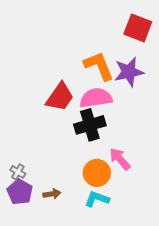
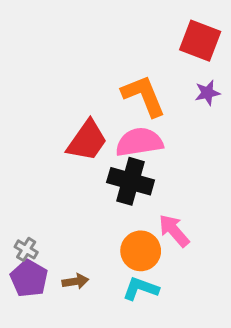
purple star: (129, 72) -> (207, 93), moved, size x0.6
black cross: (90, 125) -> (131, 181), turned 32

